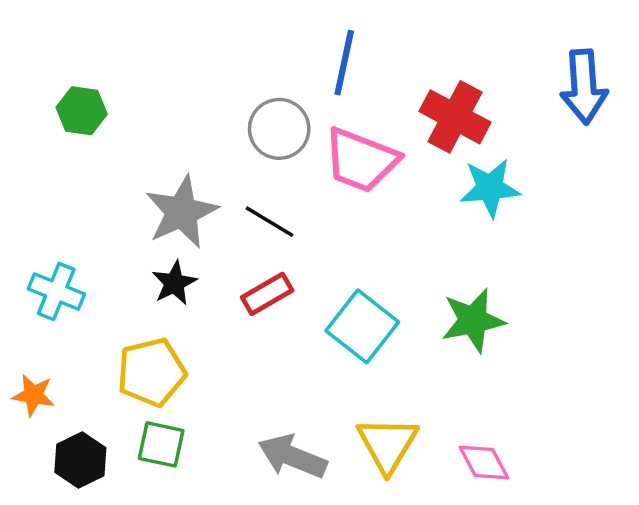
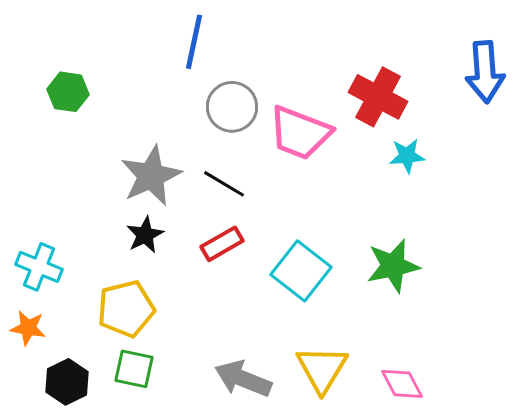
blue line: (344, 63) -> (194, 42), moved
cyan star: (490, 188) -> (407, 156), size x0.7
cyan cross: (56, 291) -> (39, 267), moved

